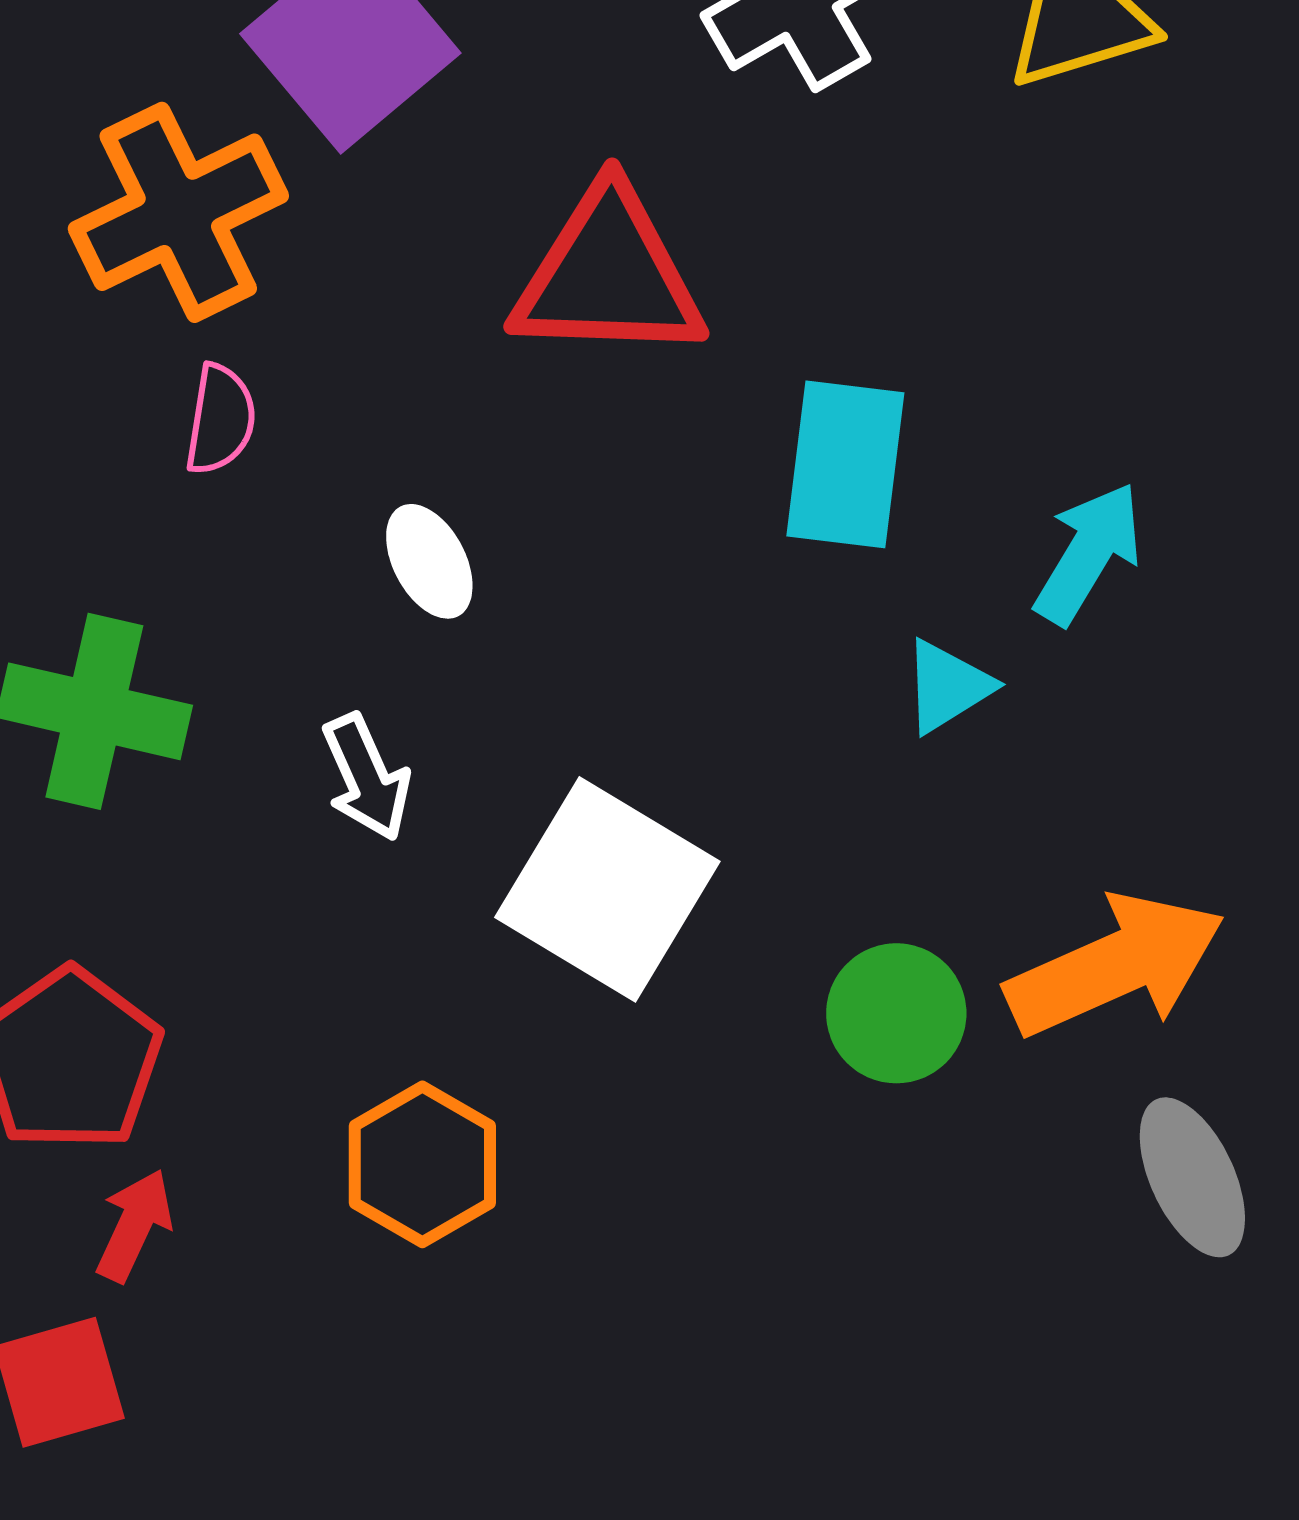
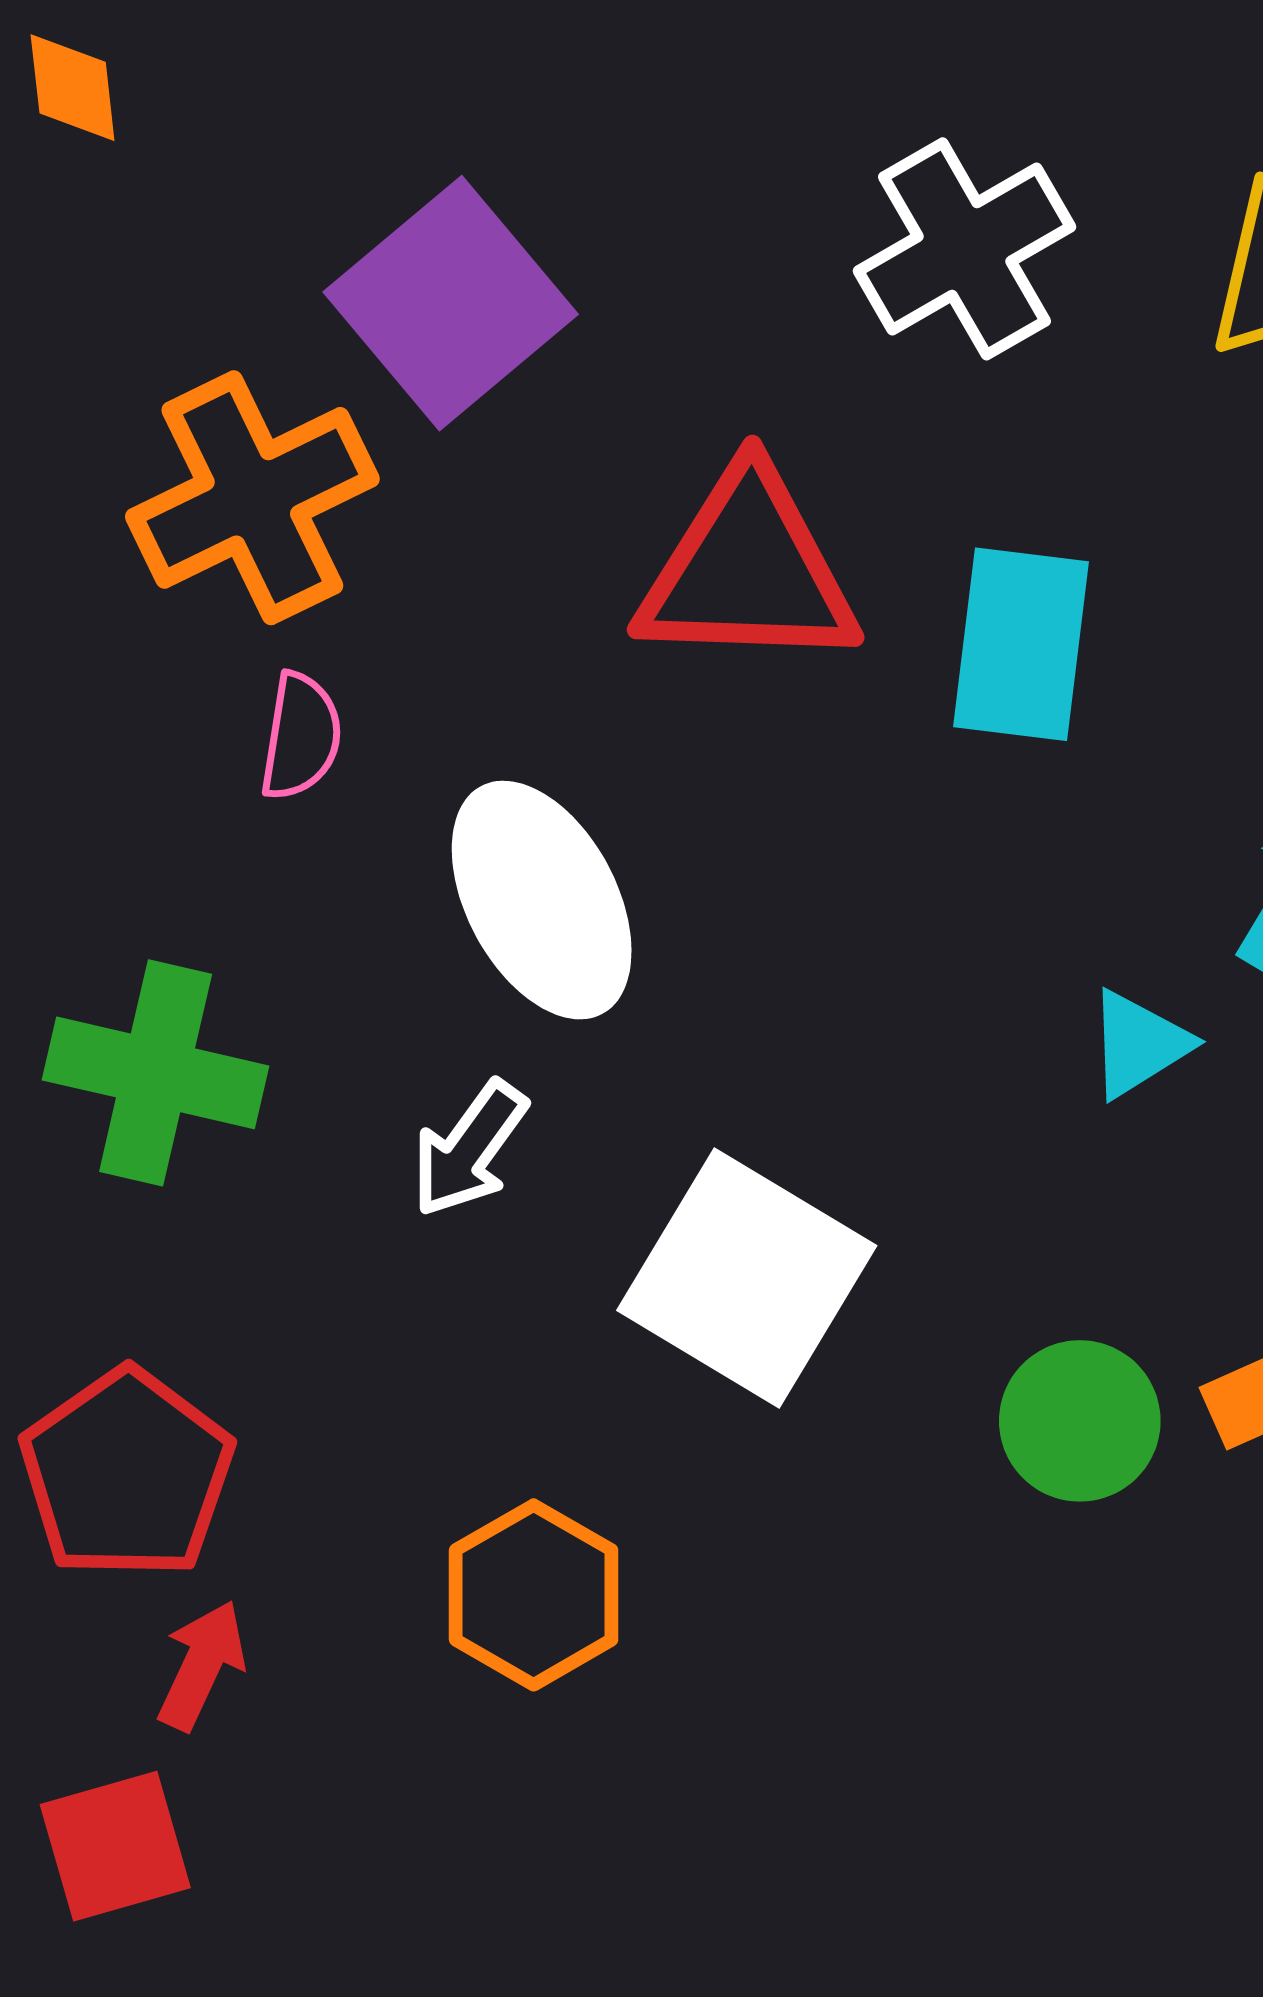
cyan rectangle: (845, 464) -> (1021, 644), moved
white ellipse: (429, 561) -> (542, 900), size x1.8
white arrow: (366, 777) -> (469, 1149), turned 60

